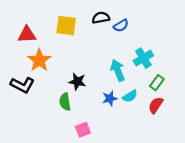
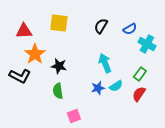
black semicircle: (101, 18) -> (101, 26), moved, turned -49
blue semicircle: (121, 26) -> (130, 29), moved
cyan cross: (143, 58) -> (147, 44), moved, turned -30
black star: (77, 82) -> (59, 66), moved

